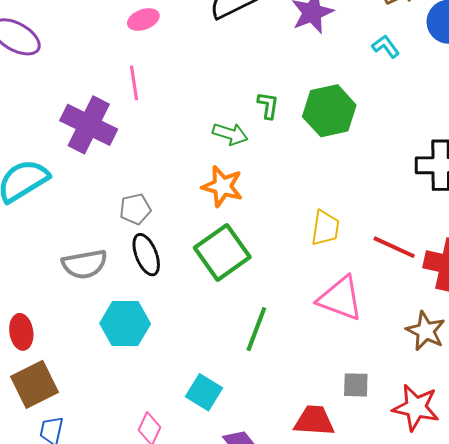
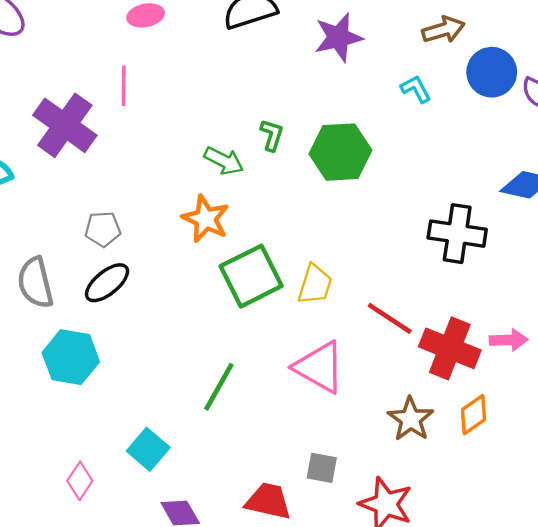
green square: (222, 252) -> (251, 276), moved
black ellipse: (146, 255) -> (107, 283), turned 63
gray semicircle: (85, 264) -> (35, 283), turned 78

